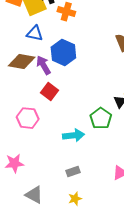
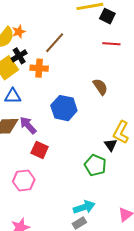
blue hexagon: (63, 52) -> (64, 108), moved
cyan arrow: (74, 135) -> (84, 207), moved

